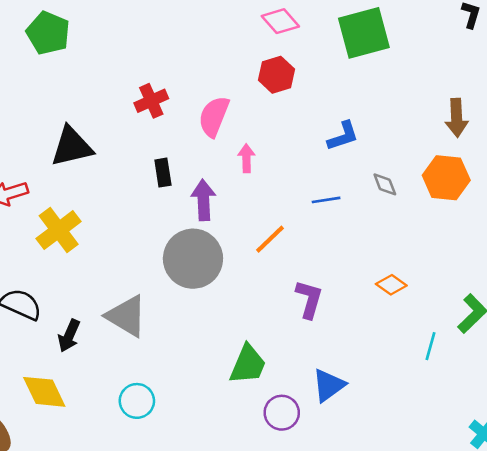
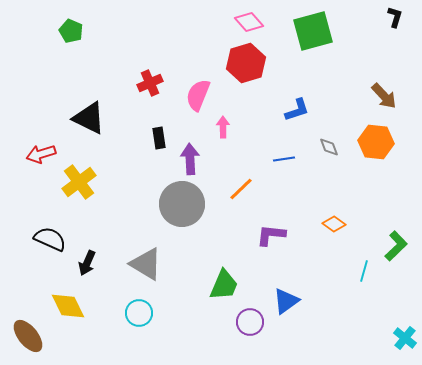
green pentagon: (48, 33) -> (71, 31), size x0.7
red hexagon: (277, 75) -> (246, 63), size x1.4
brown arrow: (457, 118) -> (384, 96), turned -40
black triangle: (72, 146) -> (89, 118), turned 39
purple L-shape: (309, 299) -> (271, 235), turned -100
gray triangle: (126, 316) -> (146, 264), moved

